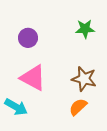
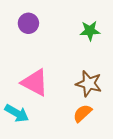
purple circle: (28, 38) -> (28, 23), moved

